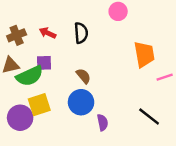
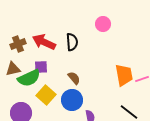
red arrow: (48, 33) -> (44, 42), size x1.6
orange trapezoid: (144, 54) -> (124, 75), moved
yellow square: (39, 105) -> (46, 95), moved, turned -30

